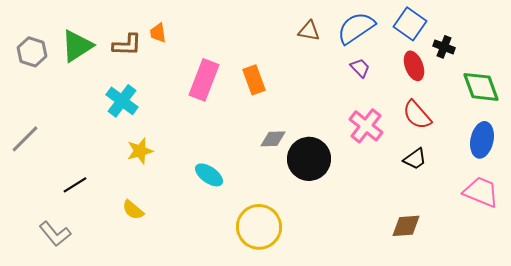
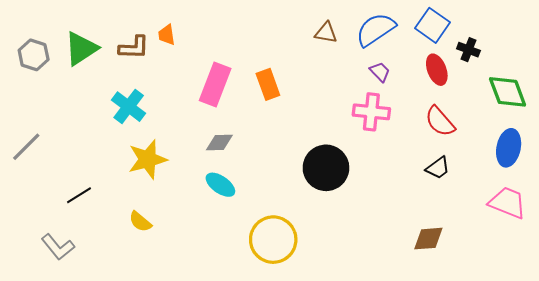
pink cross: (366, 126) -> (371, 112), moved, turned -32
gray diamond: (273, 139) -> (219, 142), moved
yellow star: (140, 151) -> (148, 159), size x1.4

